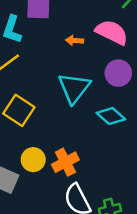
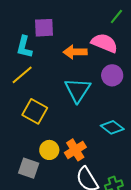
orange arrow: (75, 40) -> (75, 52), size x1.6
cyan diamond: (111, 116) -> (112, 127), moved

